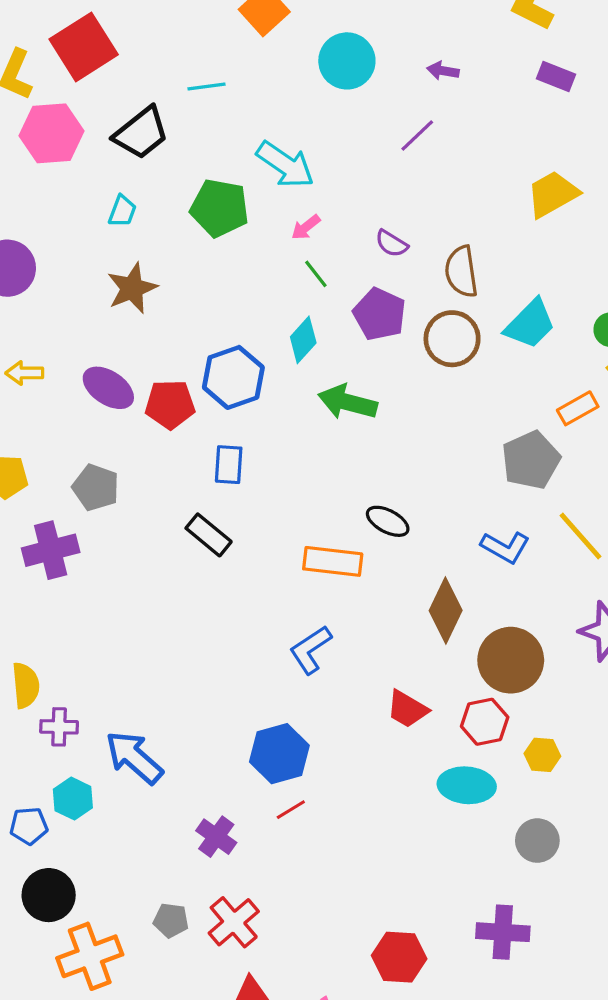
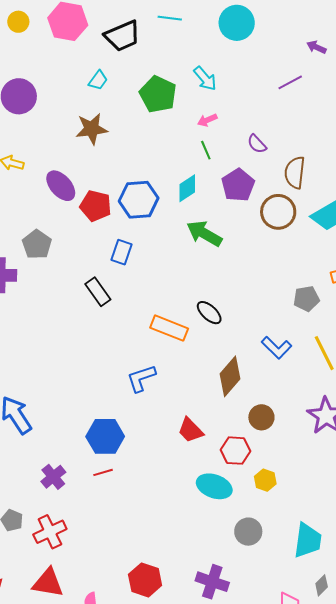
cyan circle: (347, 61) -> (237, 23), moved
cyan arrow: (285, 165) -> (205, 79), size x0.7
gray pentagon: (531, 460) -> (306, 299), size x0.7
brown circle: (511, 660) -> (261, 417), size x0.6

